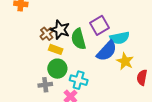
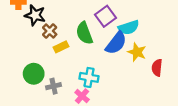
black star: (60, 30) -> (35, 15), moved
yellow rectangle: (56, 49) -> (61, 47), turned -40
green circle: (57, 69) -> (34, 74), moved

